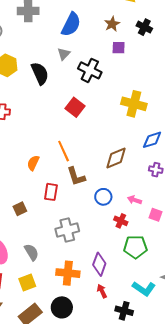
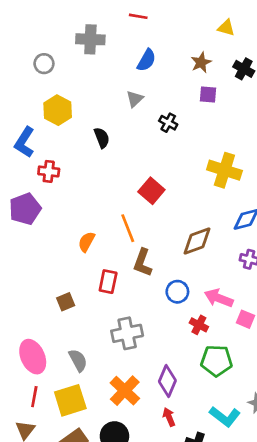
blue semicircle: (71, 24) -> (146, 60), size x0.7
black cross: (90, 70) -> (168, 123), size x0.6
black semicircle: (40, 73) -> (102, 138), moved, size x0.7
red square: (75, 107) -> (151, 191), moved
brown L-shape: (76, 176) -> (143, 263), turned 35
pink arrow: (135, 200) -> (219, 298), size x1.5
orange cross: (68, 273) -> (125, 391), turned 35
yellow square: (27, 282) -> (70, 400), size x1.4

